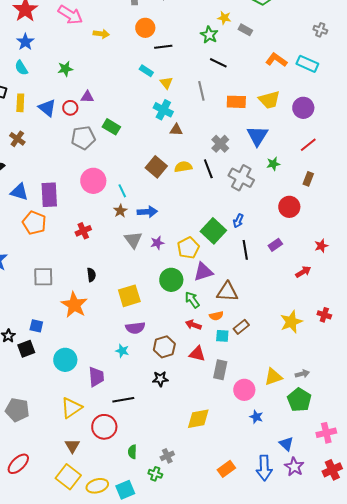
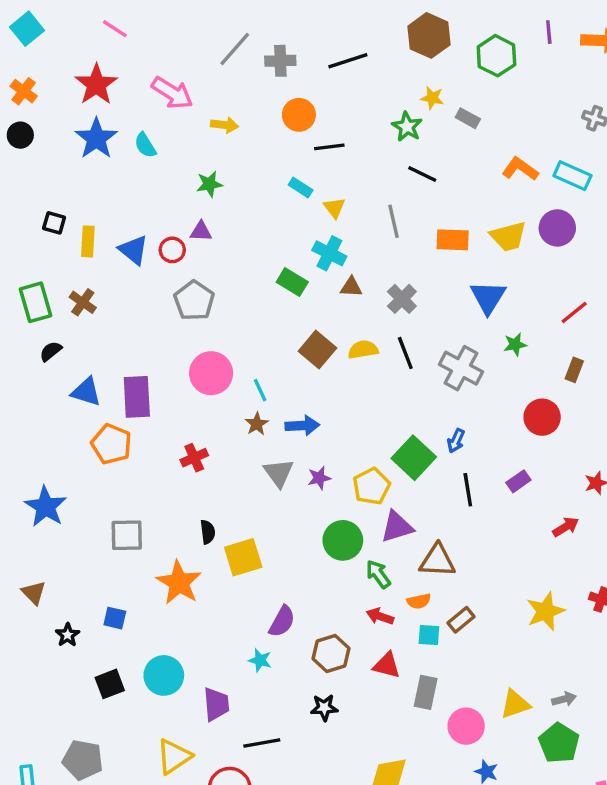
blue star: (25, 42) -> (96, 138), size x1.4
cyan semicircle: (21, 68) -> (145, 145), moved
green star: (65, 69) -> (209, 184), moved
purple circle: (303, 108) -> (557, 228), moved
green rectangle: (111, 127) -> (292, 282), moved
gray pentagon: (83, 138) -> (194, 301), turned -30
gray cross: (220, 144) -> (402, 299), moved
yellow square: (129, 296) -> (243, 557), moved
purple semicircle: (135, 328) -> (282, 621), turned -54
black square: (26, 349) -> (110, 684), moved

